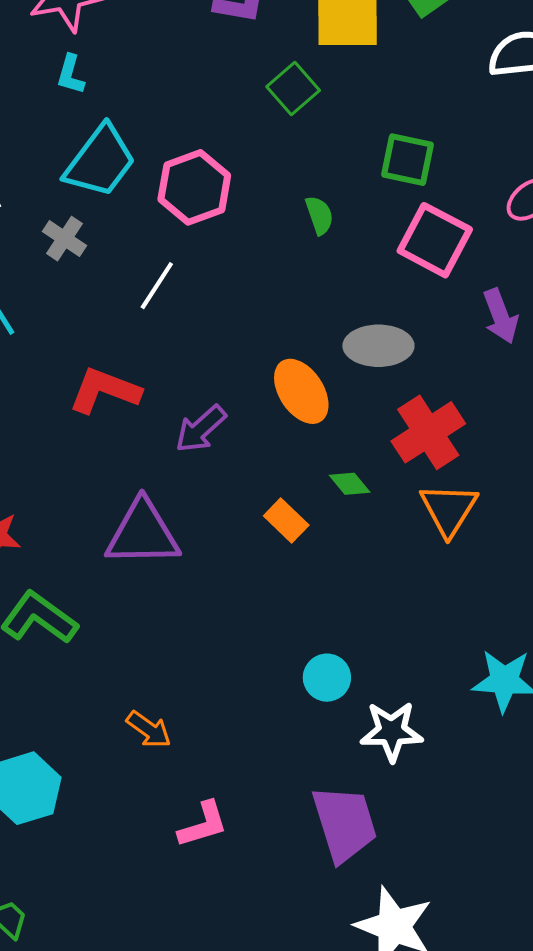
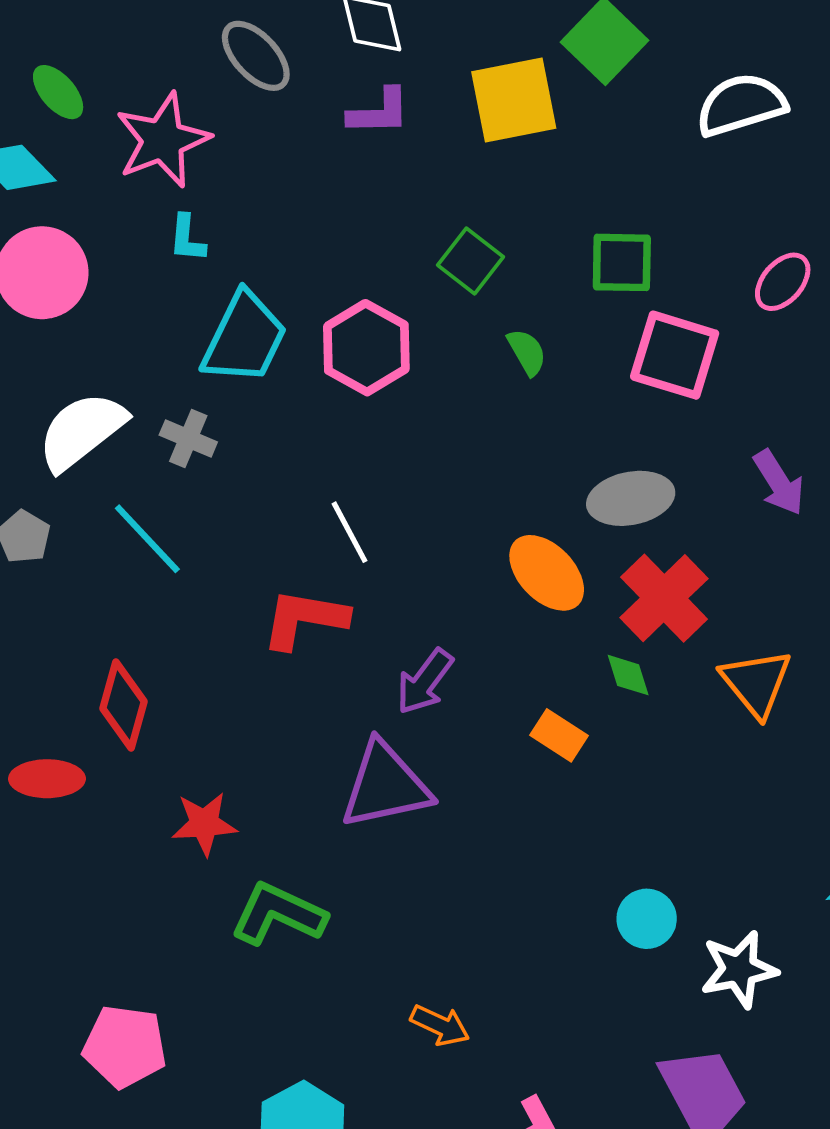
green square: (293, 89) -> (470, 261), moved
gray cross: (64, 239) -> (188, 439), moved
white line: (157, 286) -> (350, 532), moved, turned -50
purple arrow: (500, 316) -> (779, 483), moved
purple arrow: (201, 429) -> (425, 682), moved
red cross: (428, 432) -> (664, 598), moved
green diamond: (350, 484) -> (628, 675), turned 33

